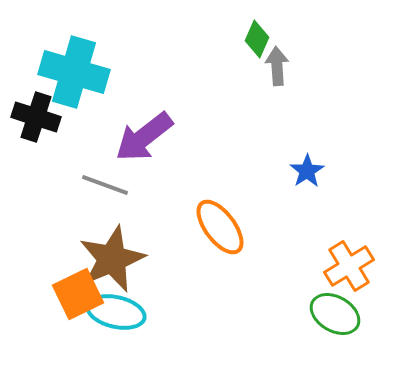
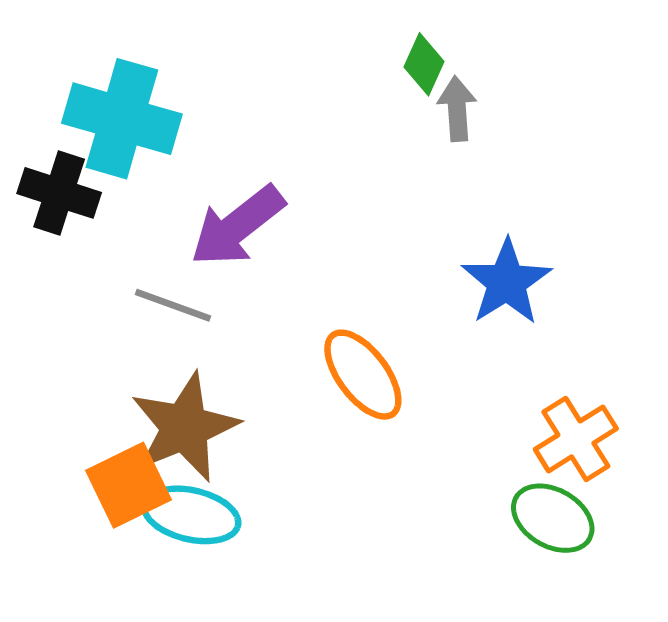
blue star: (307, 171) -> (507, 282), size x1.6

